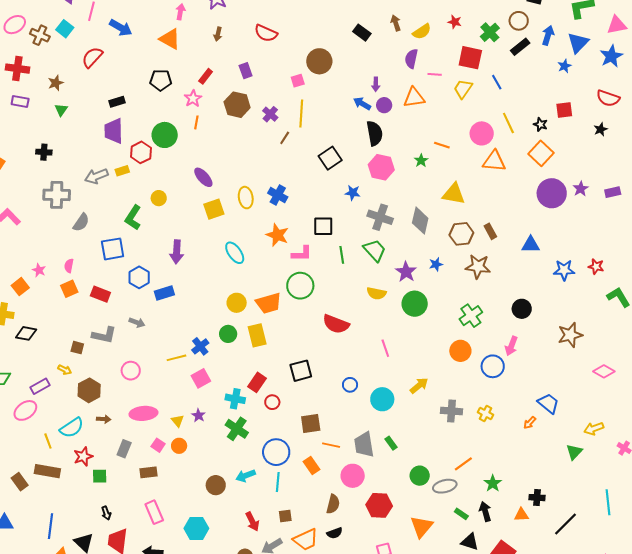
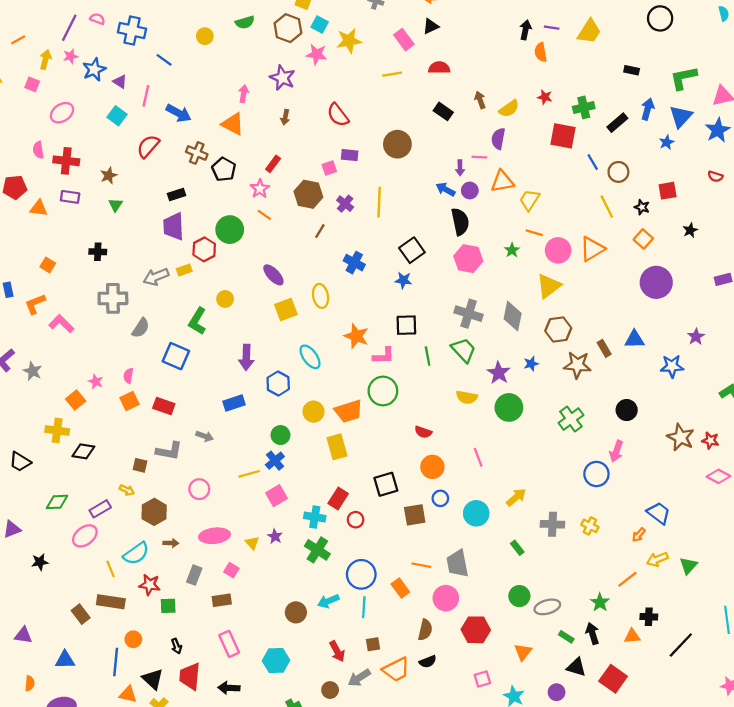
brown circle: (519, 21) -> (618, 172), moved
green cross: (490, 32) -> (584, 107), turned 30
red semicircle: (266, 33) -> (338, 115), turned 30
brown cross: (40, 35) -> (197, 153), moved
purple rectangle: (246, 71) -> (350, 155), moved, turned -63
pink line: (435, 74) -> (479, 157), moved
black pentagon: (161, 80) -> (224, 169), turned 30
pink square: (298, 81) -> (329, 168), moved
yellow trapezoid: (463, 89) -> (530, 200), moved
red semicircle: (608, 98) -> (715, 176), size x0.6
orange line: (196, 122) -> (264, 215), turned -64
black star: (601, 129) -> (690, 230), moved
pink circle: (482, 133) -> (558, 250), moved
brown line: (285, 138) -> (320, 231), moved
orange square: (541, 153) -> (643, 239), size x0.7
orange triangle: (494, 161) -> (592, 249), turned -35
purple star: (581, 189) -> (696, 337), moved
blue star: (353, 193) -> (403, 280), moved
yellow triangle: (454, 194) -> (549, 286), turned -45
blue cross: (278, 195) -> (354, 263), moved
brown rectangle: (490, 231) -> (604, 348), moved
blue square: (113, 249) -> (176, 356), turned 35
red star: (596, 266) -> (710, 440), moved
blue hexagon: (139, 277) -> (278, 383), moved
red semicircle: (336, 324) -> (423, 432), size x0.6
green circle: (228, 334) -> (280, 435), moved
brown star: (570, 335) -> (681, 437), turned -30
orange circle: (460, 351) -> (432, 467), moved
brown square: (311, 423) -> (415, 515), moved
yellow arrow: (594, 429) -> (657, 559), moved
green rectangle: (391, 443) -> (517, 548), moved
orange circle: (179, 446) -> (133, 639), moved
red star: (83, 456) -> (150, 585), turned 30
orange line: (463, 464) -> (627, 579), moved
orange triangle: (421, 527) -> (523, 652), size x0.7

